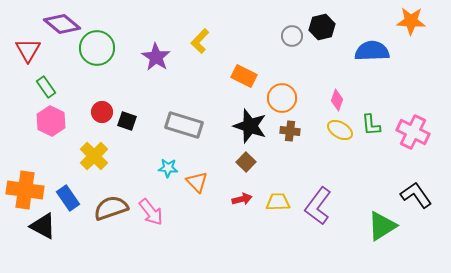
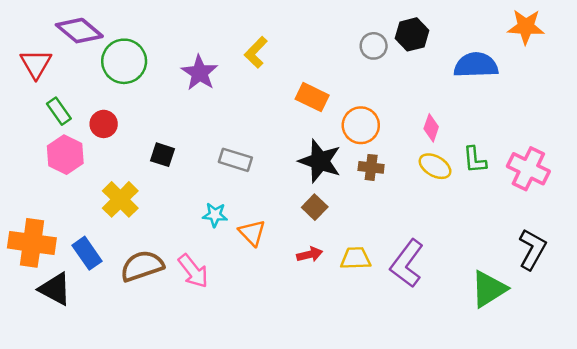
red circle: (102, 112) -> (104, 124), moved
gray rectangle: (184, 125) -> (235, 160), size x0.7
black L-shape: (416, 195) -> (532, 249), turned 64

